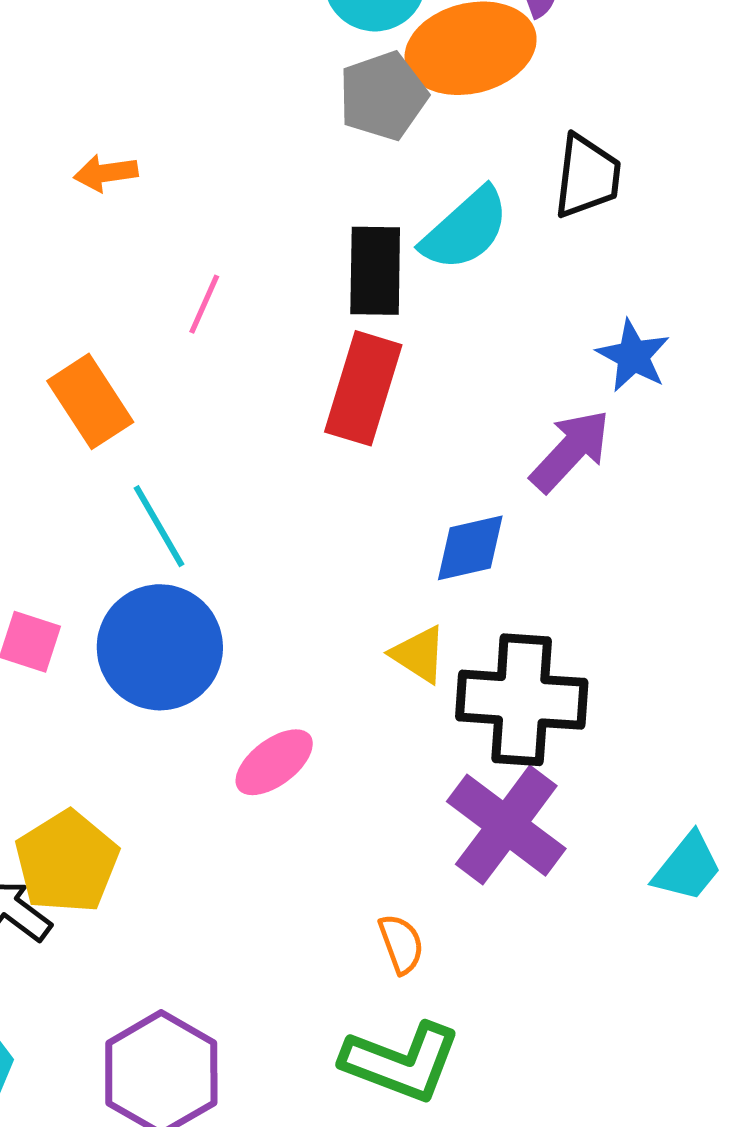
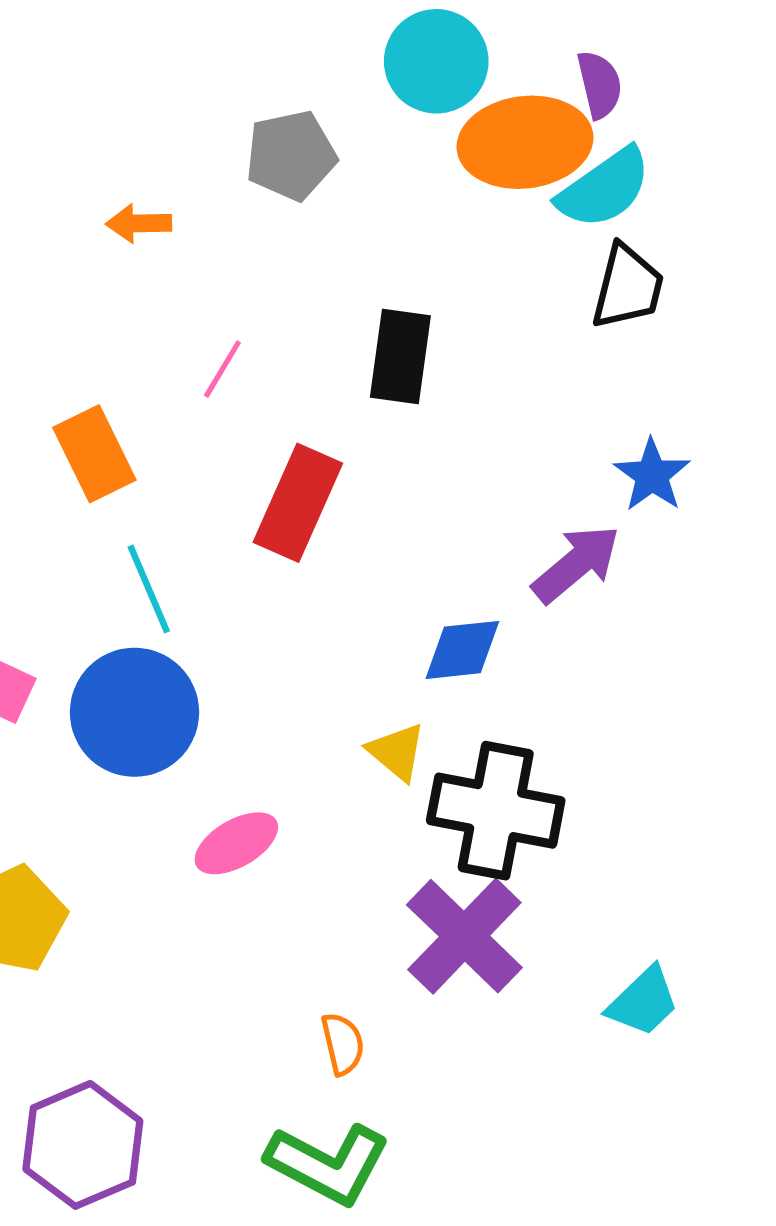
gray pentagon: (383, 96) -> (291, 155), moved
cyan semicircle: (465, 229) -> (604, 188), moved
red rectangle: (363, 388) -> (298, 503), moved

